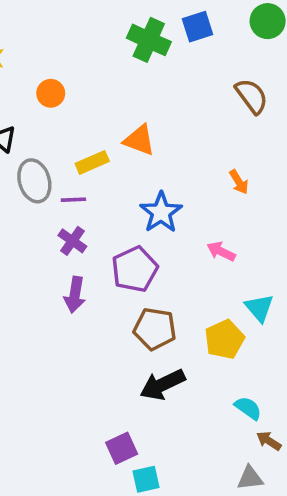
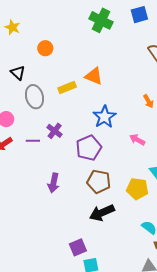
blue square: (198, 27) -> (139, 15), moved
purple line: (73, 200) -> (33, 141), moved
purple arrow: (75, 295) -> (54, 183), moved
yellow pentagon: (224, 339) -> (137, 189), turned 30

